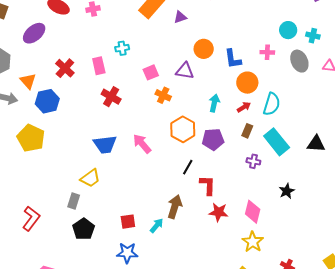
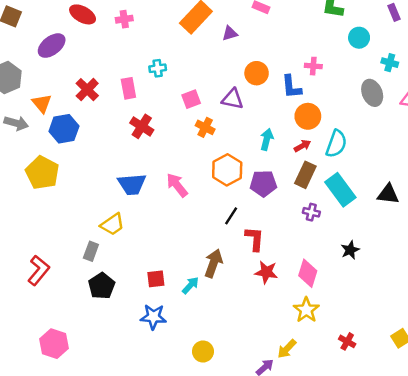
cyan circle: (288, 30) -> (359, 38), moved
pink cross: (267, 52) -> (313, 66), moved
brown rectangle: (247, 131) -> (305, 175), size x1.5

